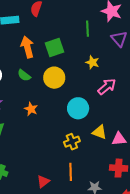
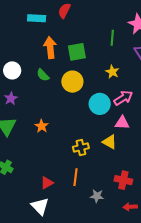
cyan circle: (78, 108) -> (100, 104), moved
orange star: (31, 109) -> (42, 126), moved
pink triangle: (119, 139) -> (122, 123), moved

